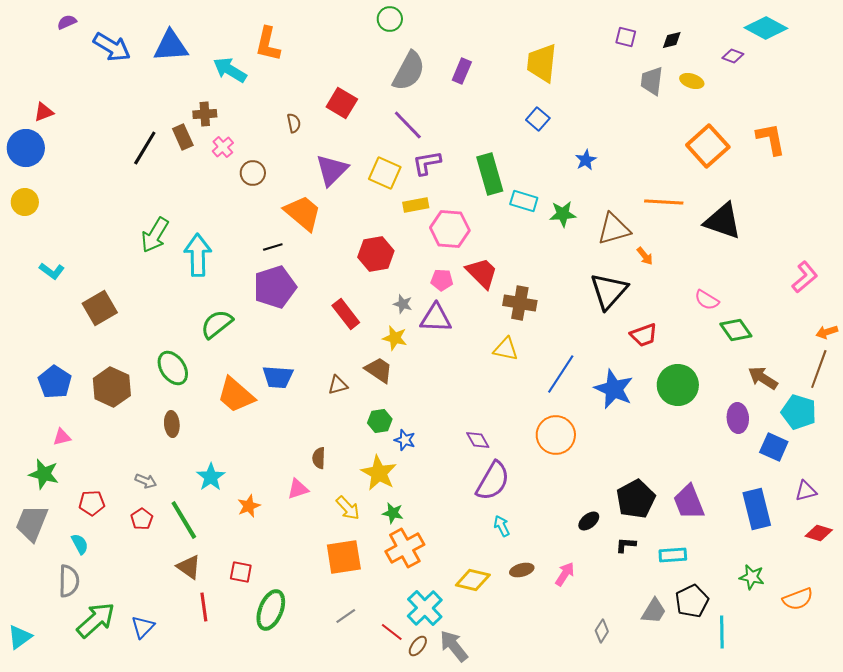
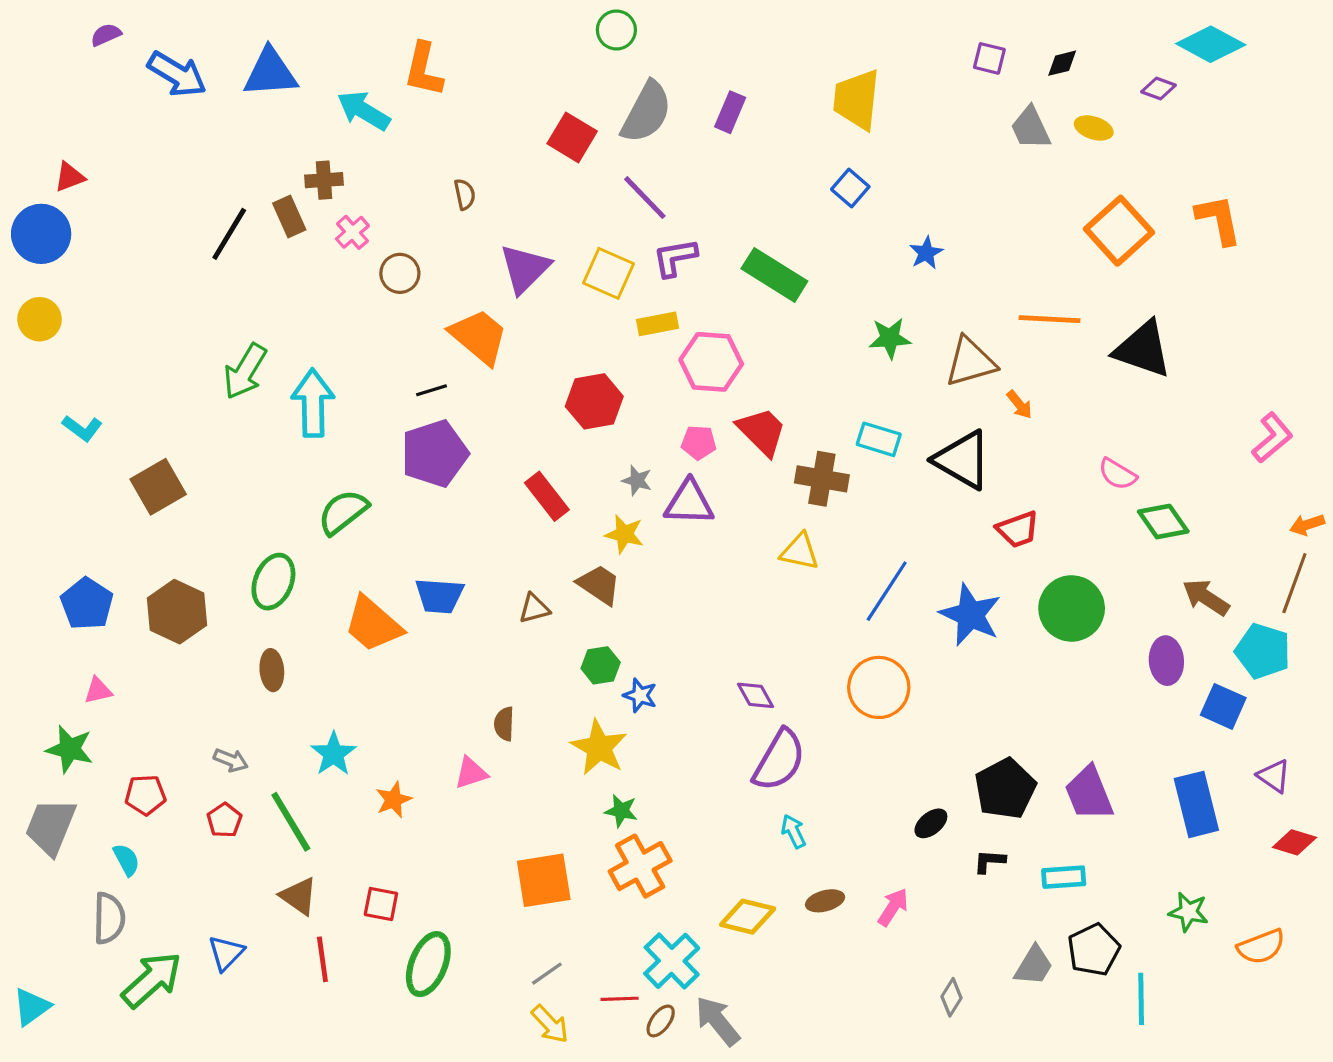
gray trapezoid: (652, 81) -> (1030, 128), turned -32
red square: (342, 103) -> (572, 137), moved
green rectangle: (490, 174) -> (774, 275), turned -42
cyan rectangle: (524, 201) -> (879, 439), moved
black triangle: (609, 291) -> (963, 460), turned -42
green ellipse: (173, 368) -> (273, 582), turned 56
purple triangle: (806, 491) -> (1274, 776), turned 50
yellow arrow: (348, 508) -> (550, 1024), moved
blue triangle: (143, 627) -> (226, 953), moved
red line: (392, 632) -> (620, 999), turned -40

